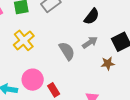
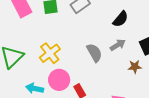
yellow cross: (24, 40) -> (50, 53), moved

